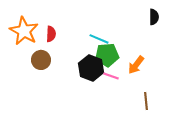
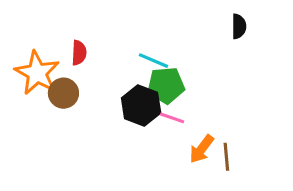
orange star: (24, 31) -> (37, 73), moved
orange arrow: (136, 65) -> (202, 149), moved

